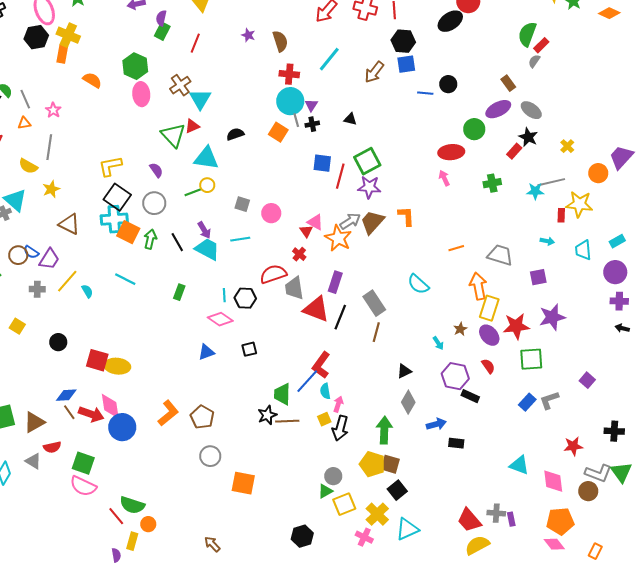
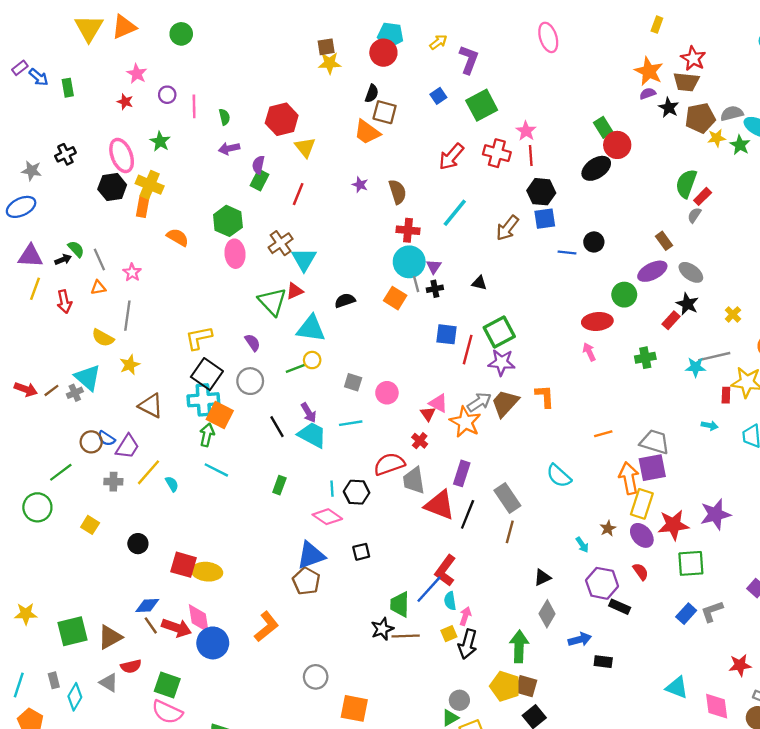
green arrow: (150, 239) -> (207, 435), moved
purple square: (538, 277) -> (652, 468), moved, size x1.4
blue triangle: (206, 352) -> (311, 555), size x1.5
brown pentagon: (202, 417) -> (306, 581), moved

